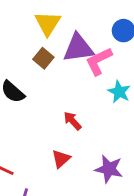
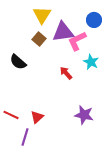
red arrow: (73, 121) -> (66, 73), moved
red triangle: (61, 159) -> (37, 117), moved

